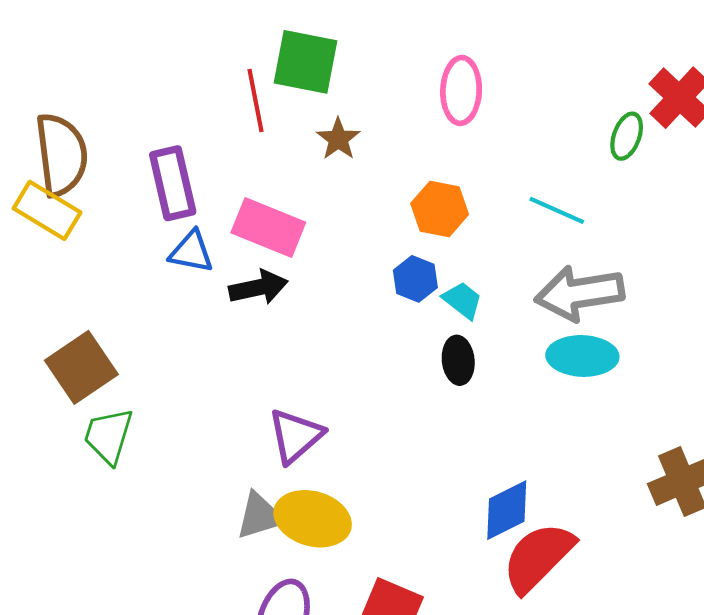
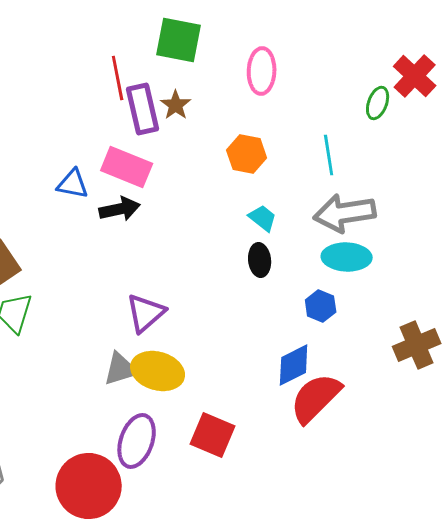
green square: (305, 62) -> (179, 40), moved
purple rectangle: (173, 183) -> (143, 109), moved
cyan line: (557, 210) -> (329, 155), turned 57
blue hexagon: (415, 279) -> (321, 306), moved

